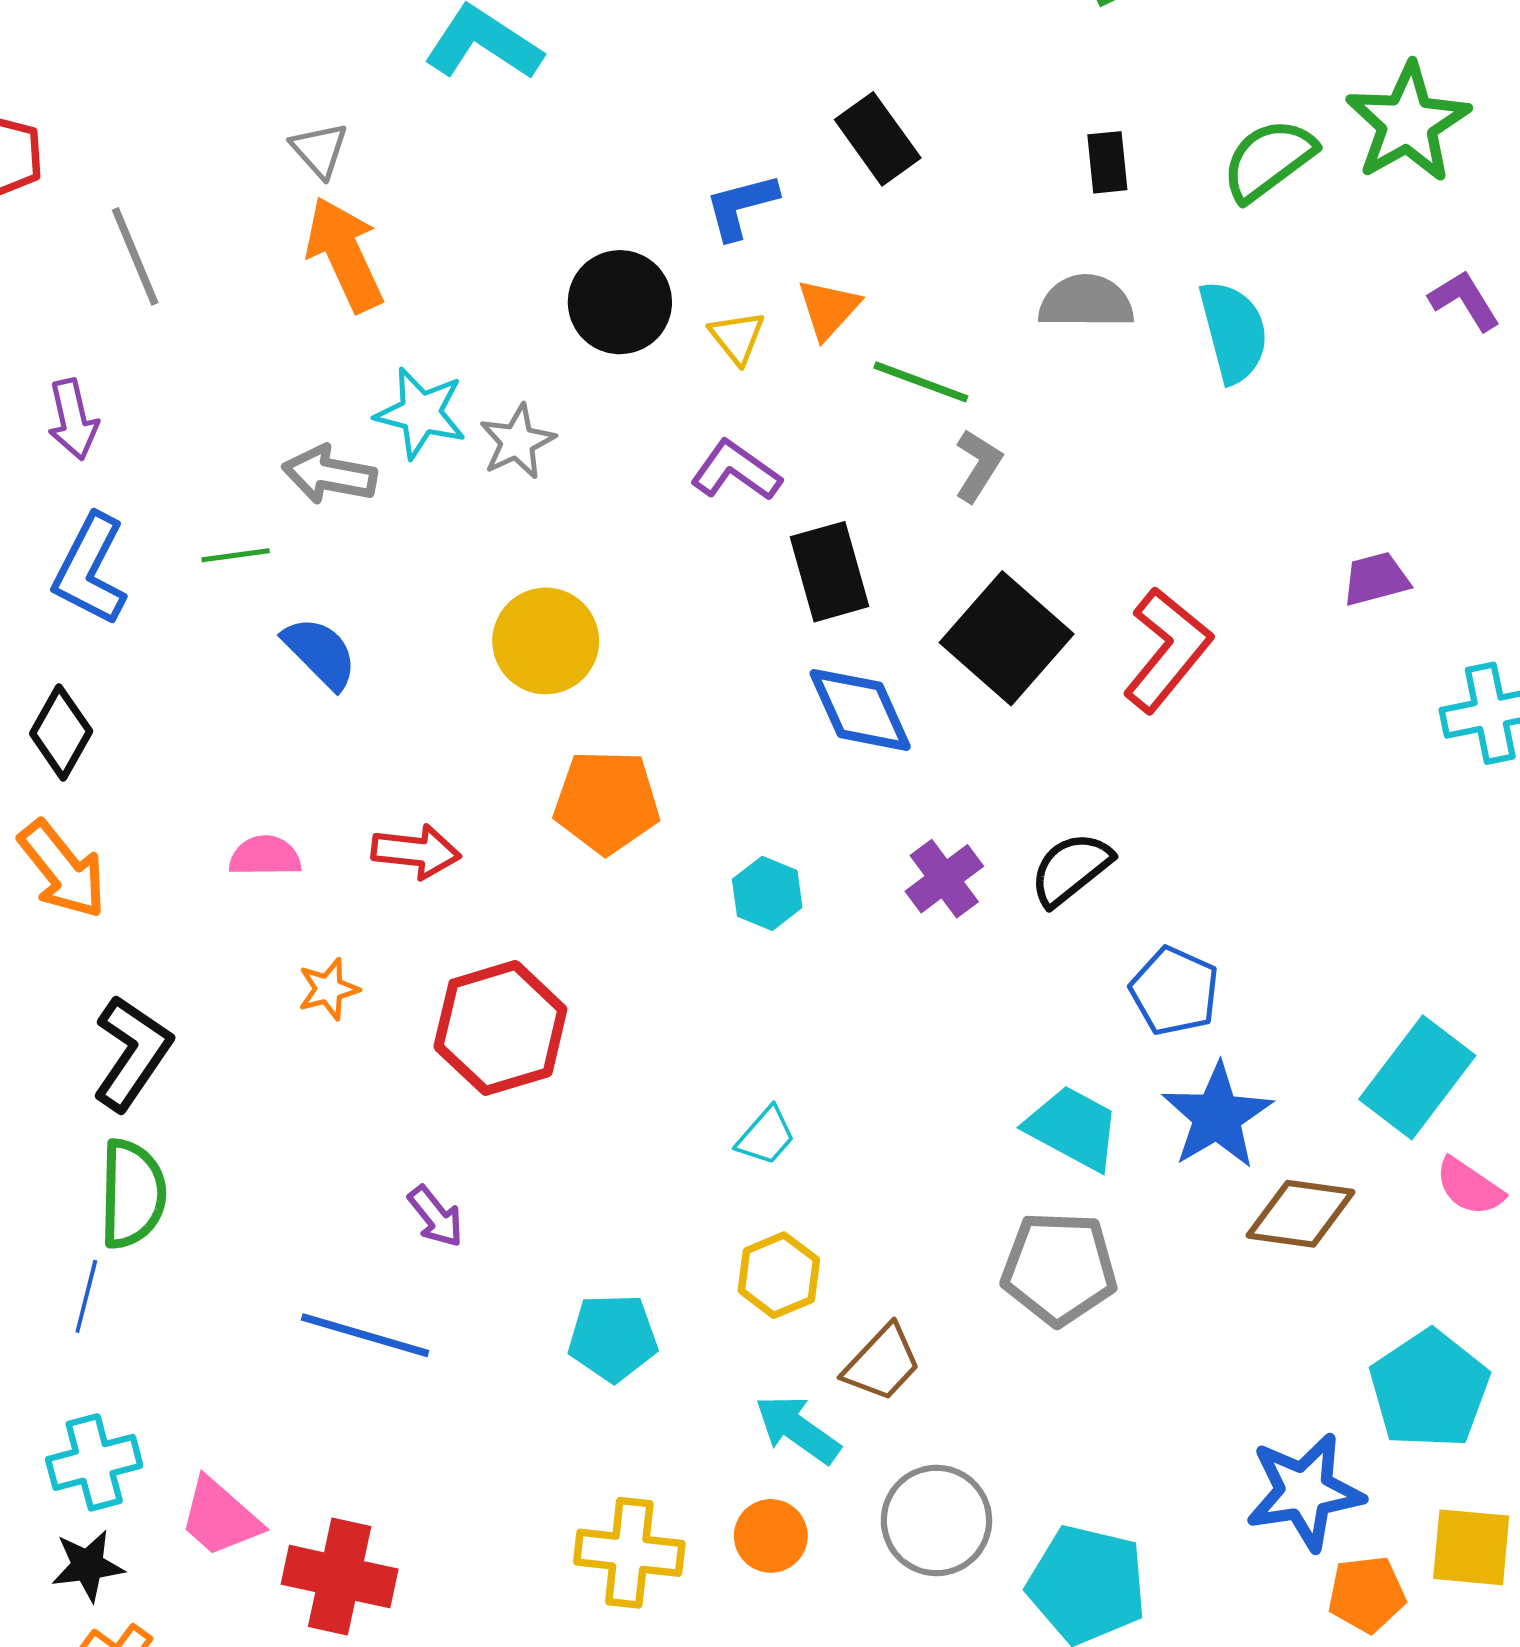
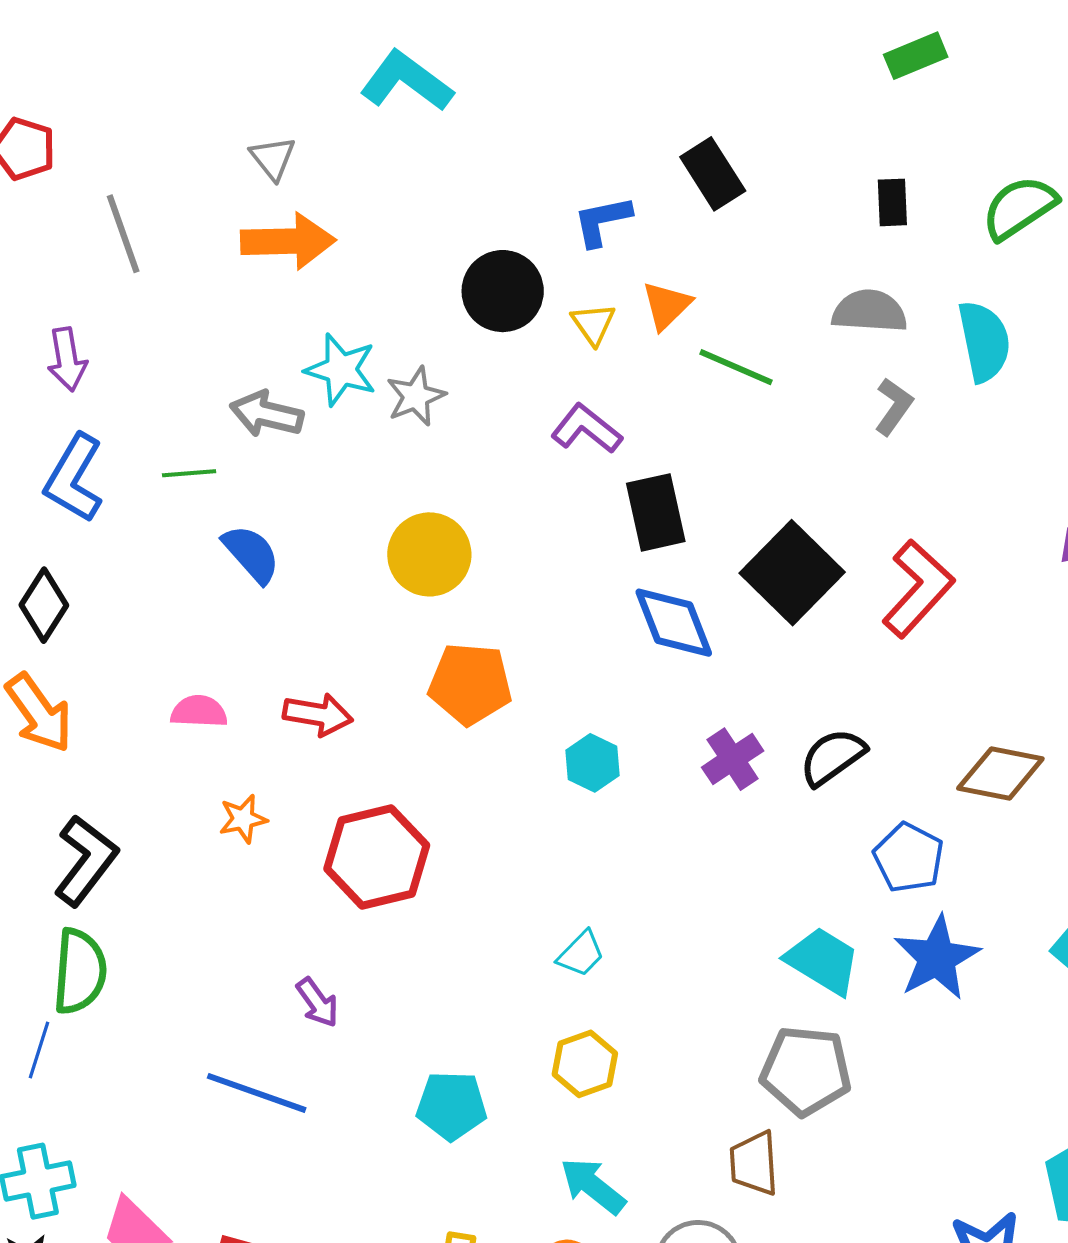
orange arrow: (345, 254) -> (288, 241), turned 110
gray L-shape: (978, 466) -> (894, 406), moved
brown diamond: (1300, 1214) -> (1000, 773), moved
brown trapezoid: (882, 1363) -> (754, 1163), moved, turned 130

